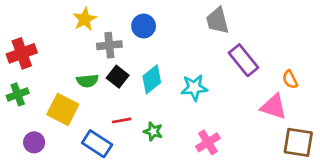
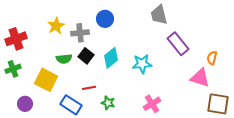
yellow star: (85, 19) -> (56, 26), moved
orange semicircle: (290, 79) -> (212, 58), turned 40
green star: (153, 131) -> (108, 103), moved

